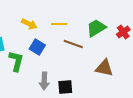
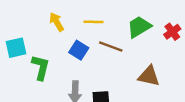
yellow arrow: (29, 24) -> (57, 22), turned -147
blue square: (37, 47) -> (79, 50), moved

